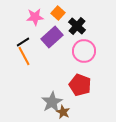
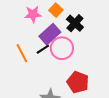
black line: (23, 42) -> (43, 49), moved
pink circle: (84, 51) -> (62, 48), moved

